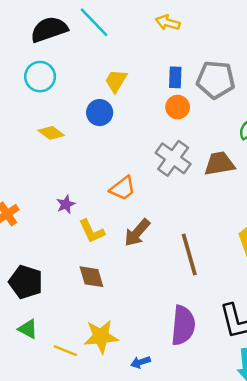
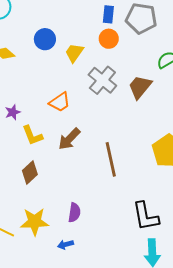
yellow trapezoid: (116, 81) -> (74, 53), moved
brown trapezoid: (219, 164) -> (140, 87), turned -44
brown diamond: (91, 277) -> (30, 172), turned 60
purple semicircle: (183, 325) -> (74, 213), moved, size x0.6

